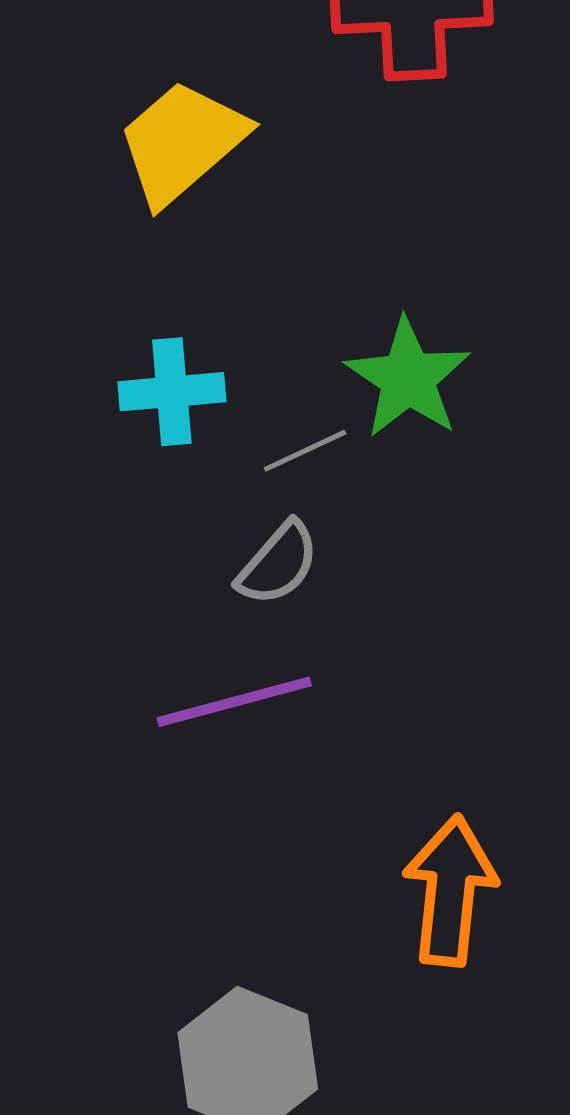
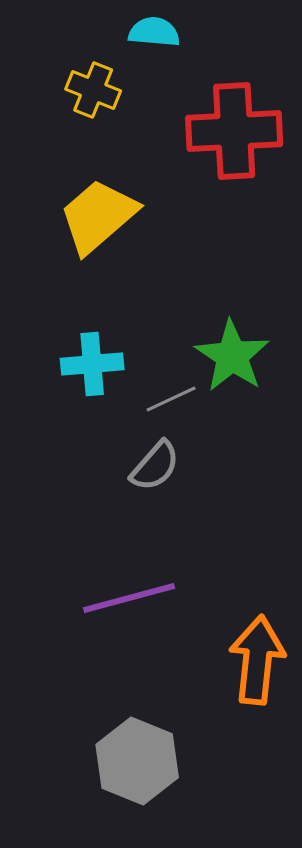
purple line: (234, 702) -> (129, 598), moved

